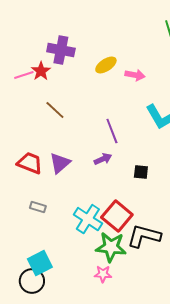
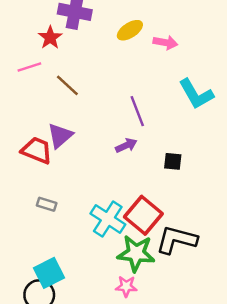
pink line: (24, 75) -> (29, 67), moved
purple triangle: (60, 163) -> (60, 136), moved

